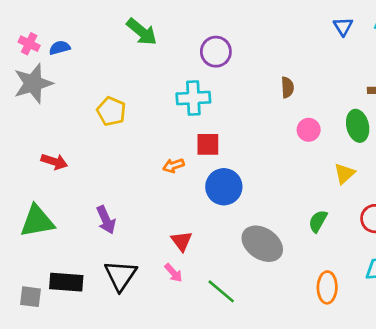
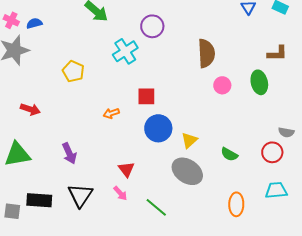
brown semicircle: (287, 87) -> (206, 53), size x1.8
cyan cross: (193, 98) -> (125, 51), moved, turned -30
orange arrow: (174, 166) -> (111, 113), moved
yellow triangle: (344, 174) -> (189, 140), moved
green semicircle: (318, 221) -> (229, 154), turned -90

